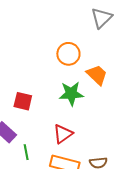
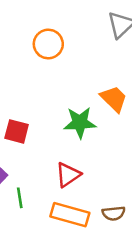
orange circle: (68, 54) -> (48, 44), moved

